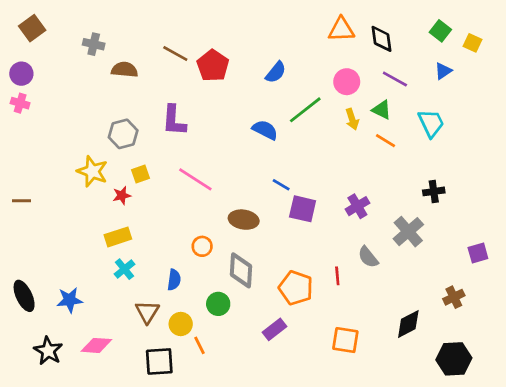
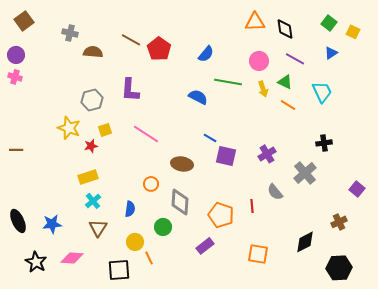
green line: (305, 110) -> (228, 82), turned 48
purple square: (478, 253) -> (357, 189), turned -35
brown triangle: (147, 312) -> (98, 228), moved

